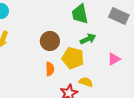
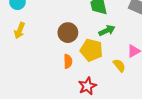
yellow semicircle: (86, 82) -> (119, 65), moved, turned 32

